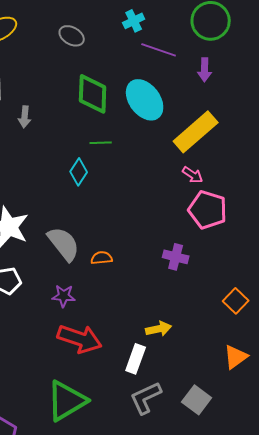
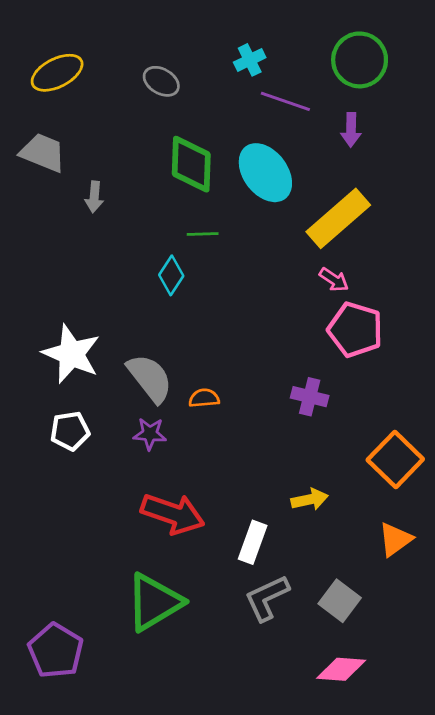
purple star: (64, 296) -> (150, 434), moved
orange square: (236, 301) -> (395, 459), size x1.5
yellow arrow: (159, 329) -> (310, 499), moved

